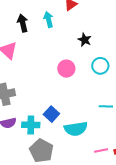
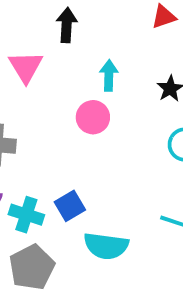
cyan arrow: (48, 20) -> (109, 75), moved
pink circle: (66, 69) -> (93, 117), moved

